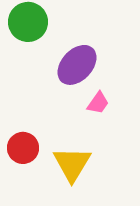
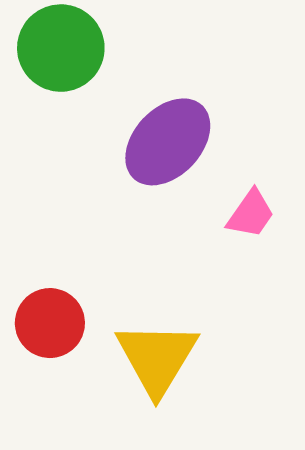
pink trapezoid: (98, 103) -> (251, 214), moved

